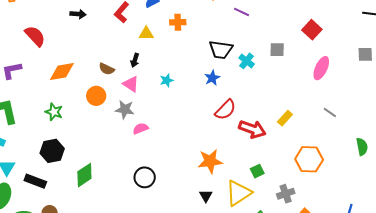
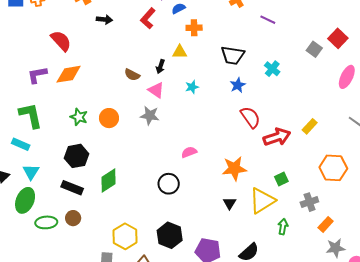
orange cross: (178, 22) -> (194, 28), moved
yellow triangle: (146, 34) -> (180, 52), moved
black trapezoid: (221, 50) -> (233, 55), moved
gray square: (277, 50) -> (314, 49), moved, turned 35
orange diamond: (62, 72) -> (69, 74), moved
orange circle: (96, 96) -> (109, 118), moved
red semicircle: (225, 110) -> (250, 117), turned -80
pink semicircle: (141, 129) -> (189, 152), moved
red arrow: (252, 129) -> (277, 137), turned -40
black rectangle: (35, 181) -> (72, 188), moved

